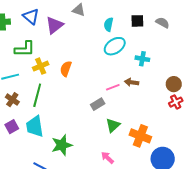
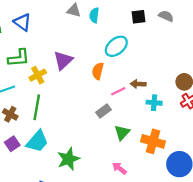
cyan semicircle: (109, 24) -> (94, 15), moved
purple triangle: (55, 25) -> (63, 60), moved
cyan cross: (142, 59) -> (154, 103), moved
orange semicircle: (66, 69) -> (98, 71), moved
cyan trapezoid: (35, 126) -> (37, 141), turned -125

